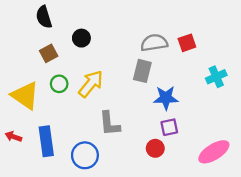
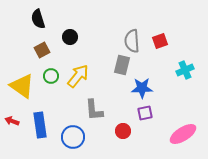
gray semicircle: (154, 43) -> (132, 41), turned -85
red circle: (155, 148) -> (123, 131), moved

